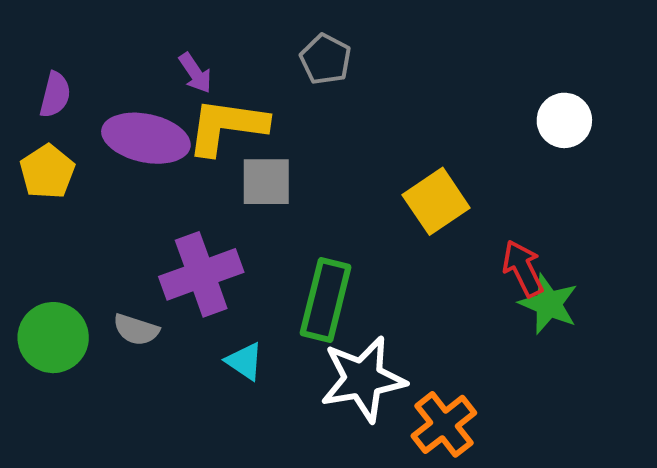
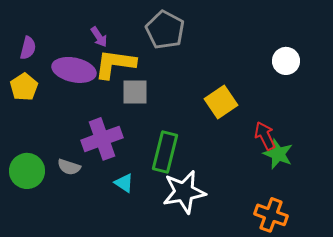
gray pentagon: (326, 59) -> (165, 30), size x1.5
orange cross: (444, 424) -> (271, 215), moved, turned -32

